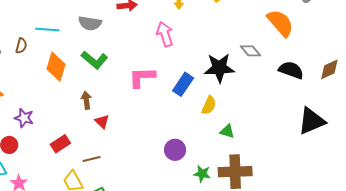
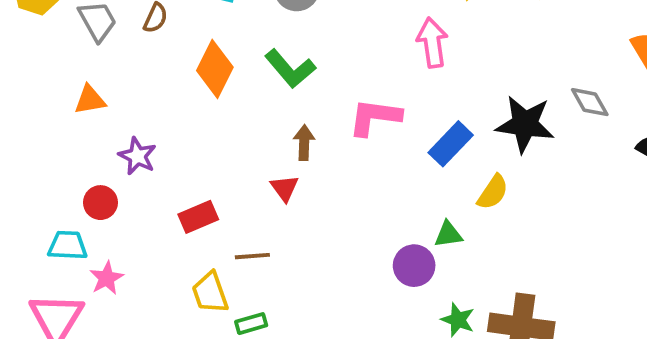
brown arrow: (86, 100) -> (304, 143), moved
green triangle: (227, 131) -> (448, 234), moved, turned -35

